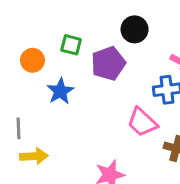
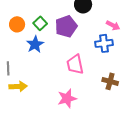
green square: (71, 45) -> (40, 23), moved, turned 32
pink trapezoid: (142, 122) -> (75, 64), moved, turned 35

